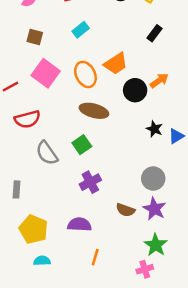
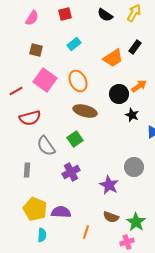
orange trapezoid: (116, 64) -> (113, 58), moved
black star: (154, 129) -> (132, 115), moved
purple cross: (90, 182) -> (71, 172), moved
gray rectangle: (17, 189) -> (27, 170), moved
purple star: (154, 209) -> (109, 185), moved
brown semicircle: (125, 210) -> (111, 217), moved
purple semicircle: (79, 224) -> (61, 212), moved
cyan semicircle: (42, 261) -> (42, 235), turned 96

